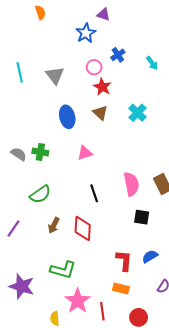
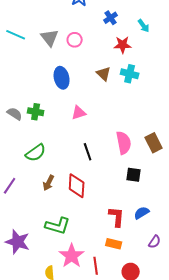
pink circle: (94, 67) -> (75, 40), moved
cyan line: (20, 72) -> (16, 35), turned -54
red star: (102, 87) -> (123, 45), moved, turned -30
brown triangle: (100, 113) -> (104, 74), moved
cyan cross: (138, 113) -> (130, 74), turned -30

